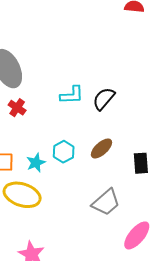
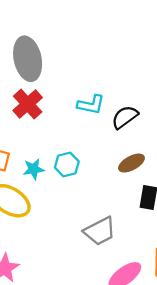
red cross: (17, 108) -> (28, 104), size x1.5
brown ellipse: (101, 148) -> (131, 163), moved

